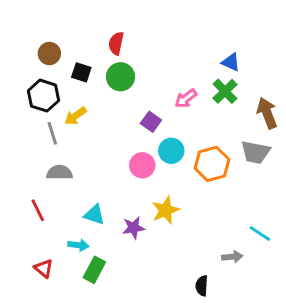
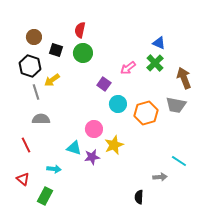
pink circle: (142, 165) -> (94, 129), moved
cyan triangle: (94, 215) -> (74, 148), moved
red triangle: (44, 268) -> (23, 179), moved
green rectangle: (94, 270) -> (45, 196), moved

